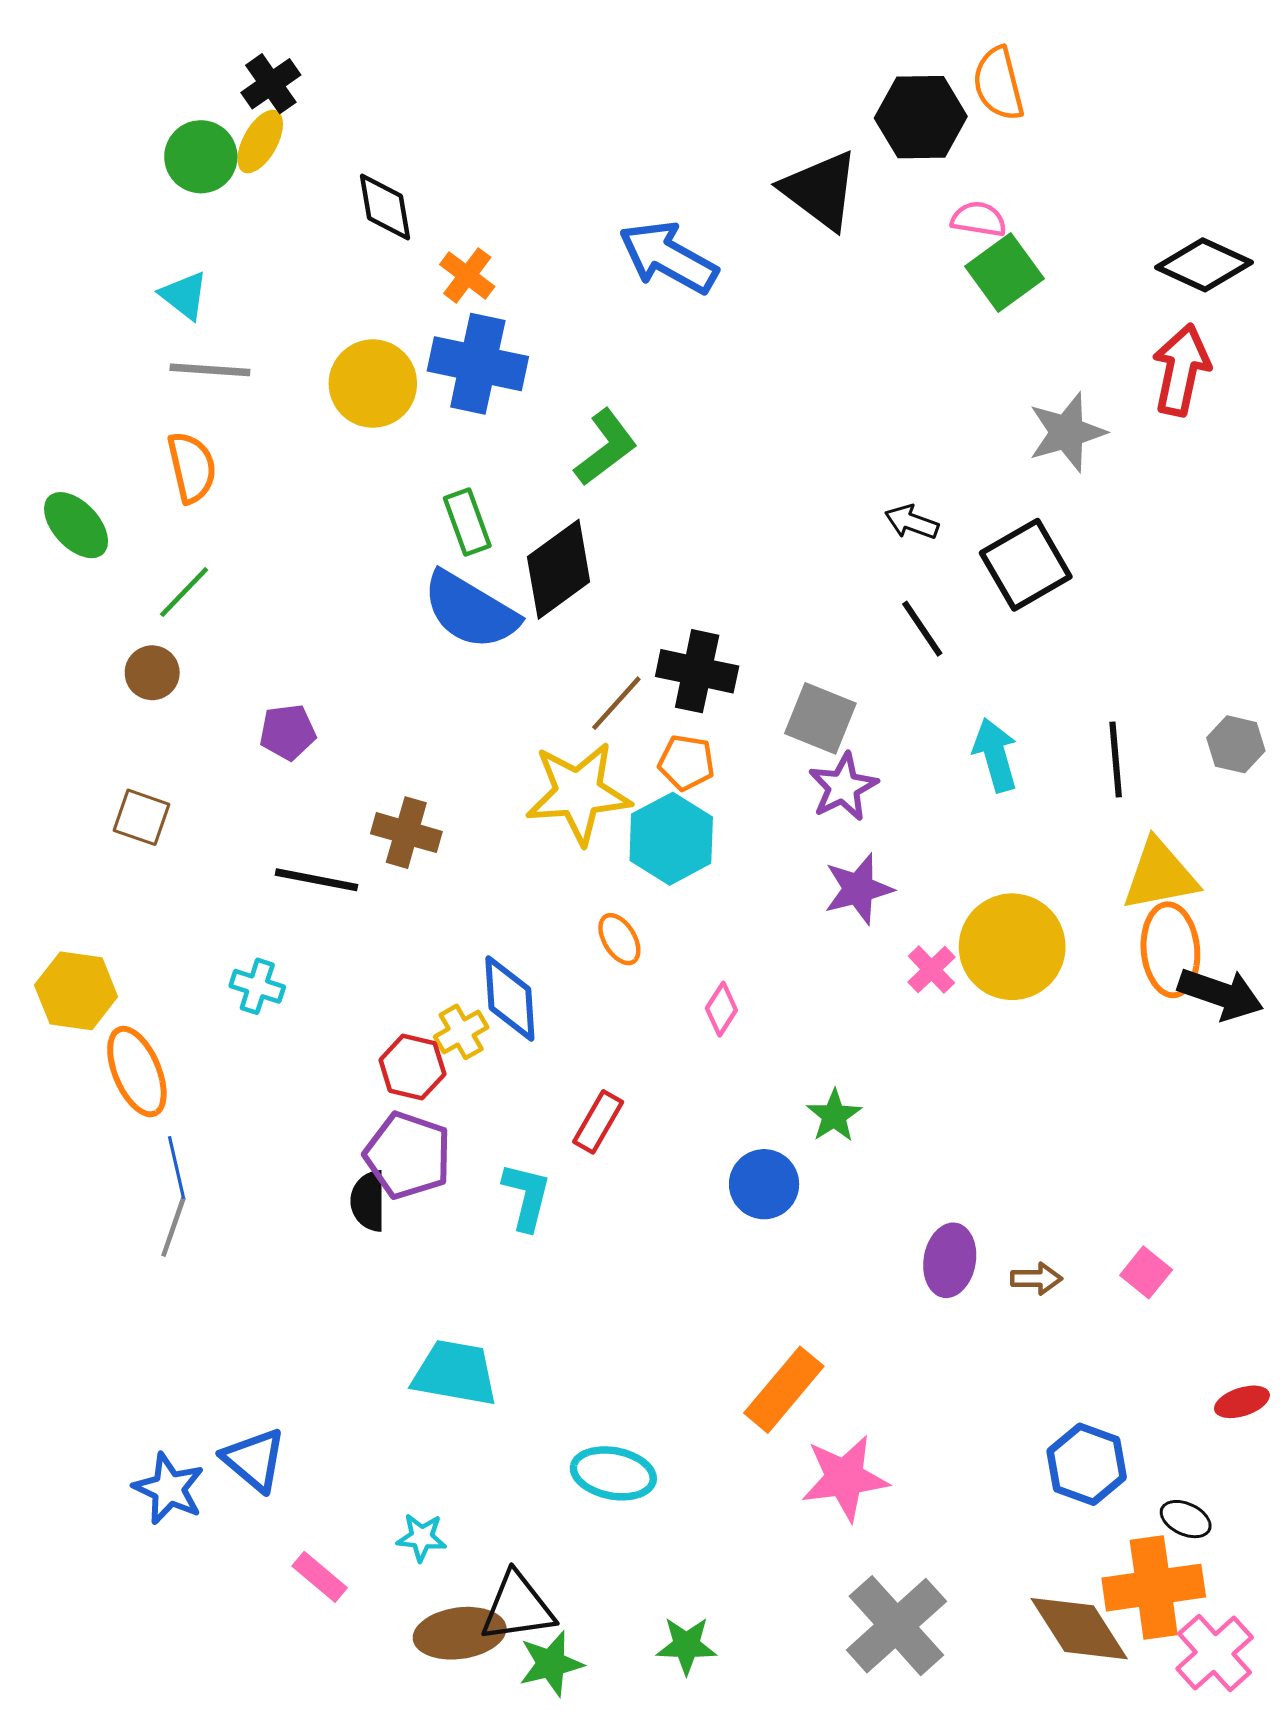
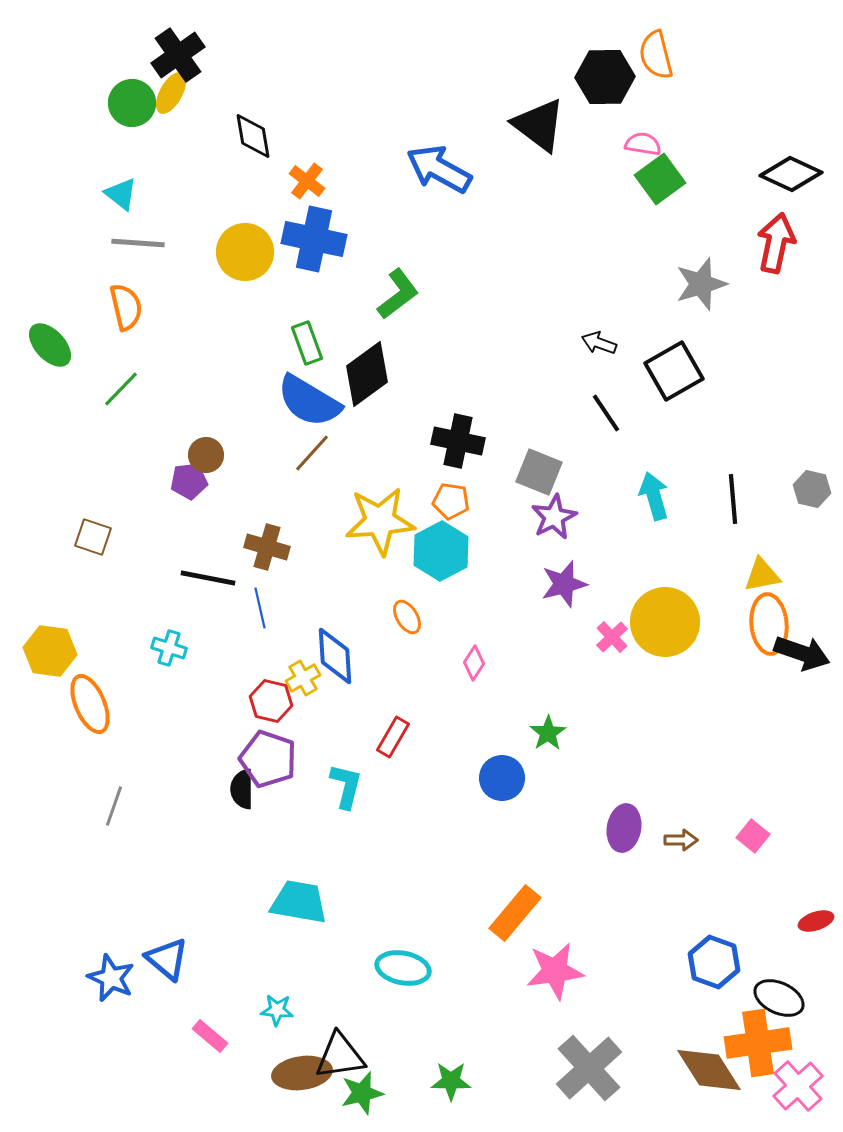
black cross: (271, 84) -> (178, 55), size x1.4
brown circle: (152, 673) -> (206, 455), moved
brown line: (616, 703) -> (312, 453), moved
yellow triangle: (1160, 875) -> (762, 575), size x0.7
blue line: (176, 1167) -> (260, 608), moved
black ellipse: (1186, 1519) -> (779, 998), size x1.5

